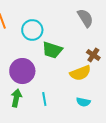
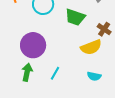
green trapezoid: (52, 50) -> (75, 17), moved
cyan line: (44, 99) -> (55, 73), turned 40

